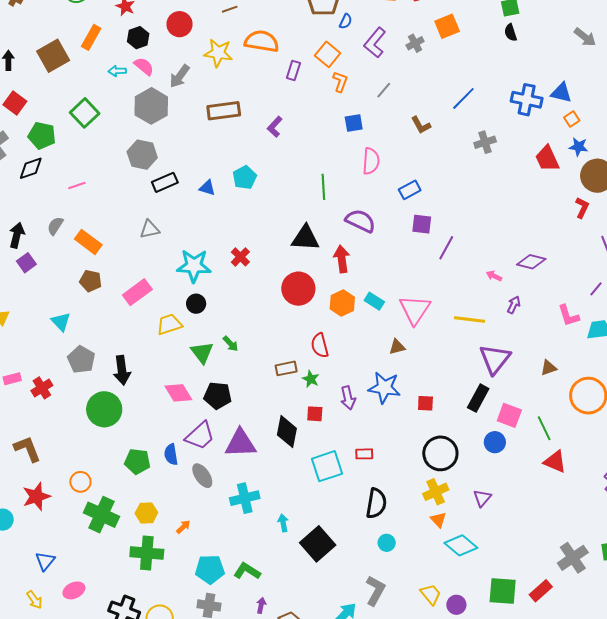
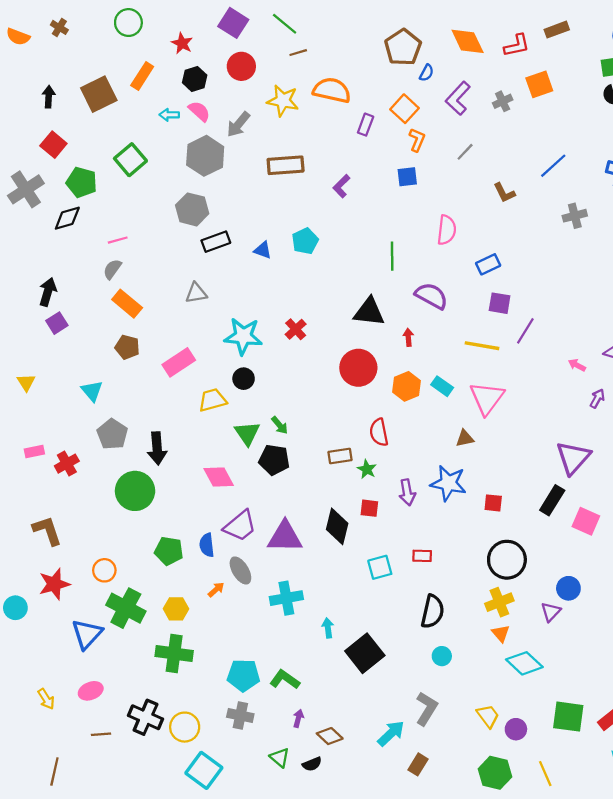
blue square: (354, 123) -> (407, 177), moved
gray semicircle: (55, 226) -> (112, 269), moved
red arrow: (342, 259) -> (408, 337), size x0.6
yellow line: (470, 319) -> (482, 346), moved
black pentagon: (218, 396) -> (274, 460), moved
blue circle: (495, 442) -> (568, 588), moved
cyan square: (327, 466) -> (380, 567), size x0.7
orange arrow: (183, 527) -> (216, 590), moved
blue triangle: (45, 561) -> (87, 634), moved, size x1.4

